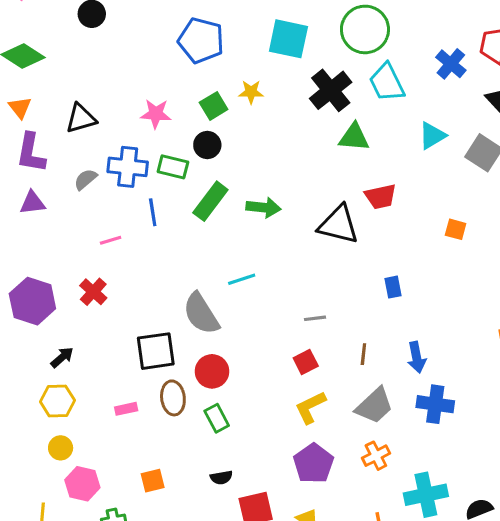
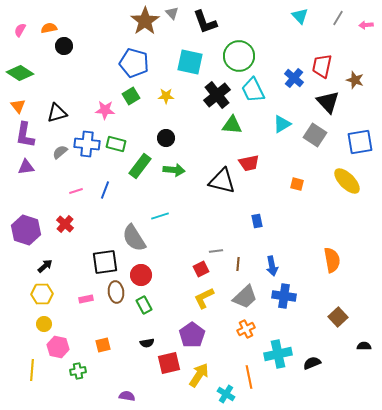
green square: (214, 106) -> (131, 96), moved
black circle: (207, 145) -> (166, 138), moved
blue line: (153, 212) -> (105, 190), moved, turned 30
gray line: (315, 318) -> (216, 251), moved
purple pentagon: (313, 463) -> (192, 335), moved

